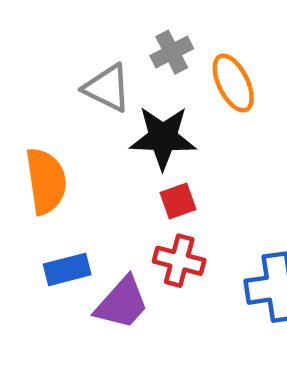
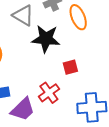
red square: (178, 201) -> (70, 67), moved
red cross: (179, 261) -> (49, 93), turned 35

